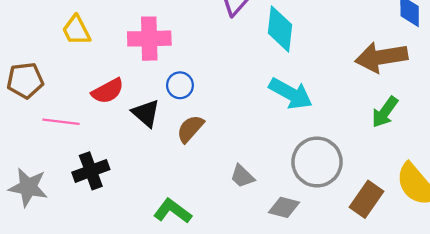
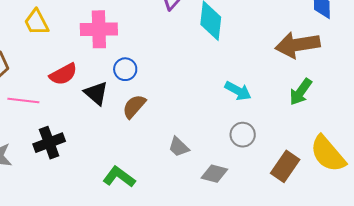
cyan arrow: (291, 94) -> (238, 91), moved, size x0.7
gray circle: (317, 162) -> (243, 135), size x0.6

